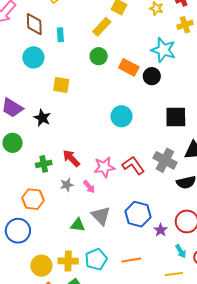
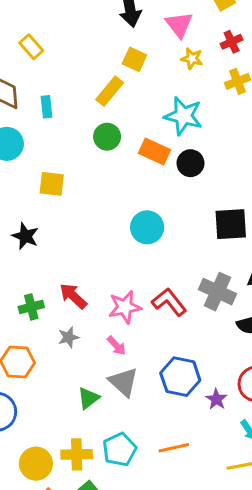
cyan star: (163, 50) -> (183, 116), moved
pink arrow: (89, 187) -> (116, 346), moved
green triangle: (78, 225) -> (88, 398), turned -42

